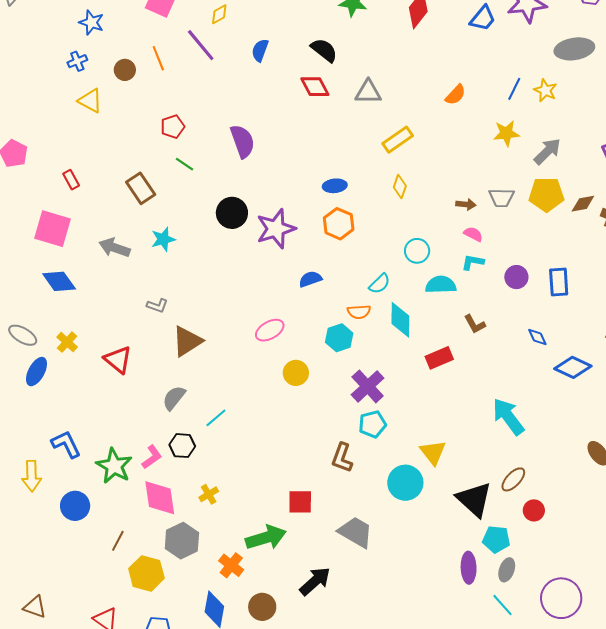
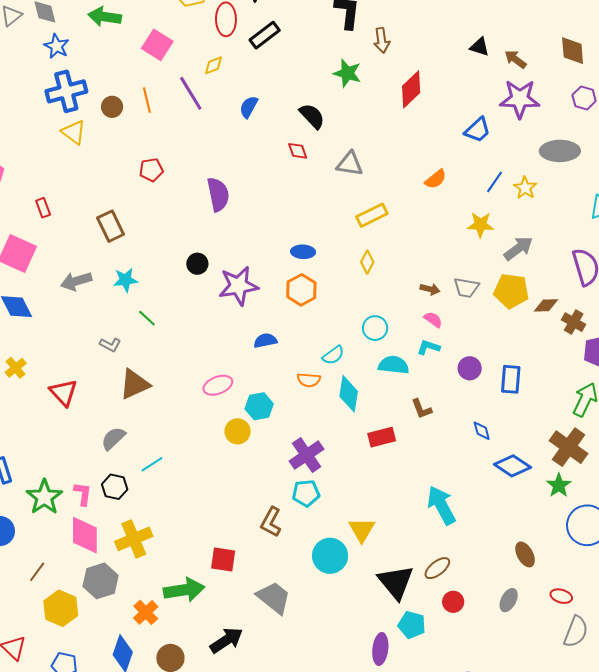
blue trapezoid: (483, 18) -> (478, 130), moved
blue star: (91, 22) -> (57, 46), moved
blue cross: (77, 61) -> (66, 91), size x2.0
red diamond: (315, 87) -> (298, 151), size x0.7
green line: (185, 164) -> (147, 318), moved
black circle: (232, 213) -> (197, 264), size x0.7
gray arrow: (115, 248) -> (76, 281), turned -44
cyan hexagon: (339, 338) -> (259, 406), moved
pink L-shape: (152, 457) -> (83, 494), turned -55
yellow cross: (209, 494) -> (134, 539), size x1.8
gray ellipse: (507, 570) -> (509, 600), moved

